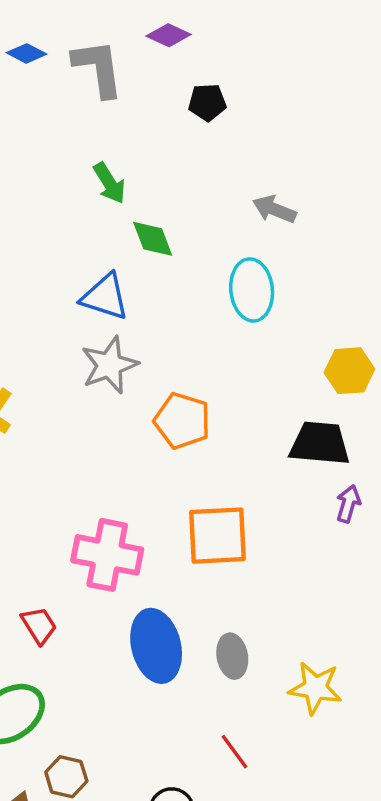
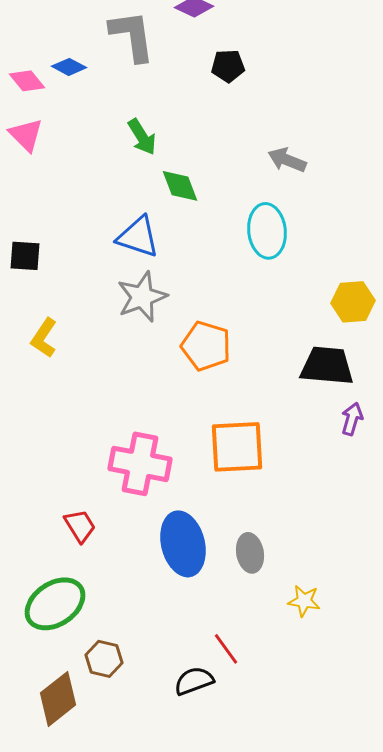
blue diamond: (26, 53) -> (69, 67), moved
yellow star: (315, 688) -> (304, 601), moved, size x0.7
red line: (235, 752) -> (226, 649), moved

